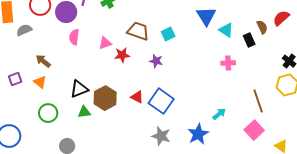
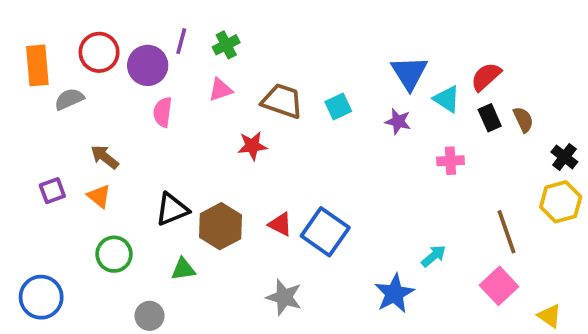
red semicircle: (281, 18) -> (486, 77), moved
brown semicircle: (262, 27) -> (523, 120), moved
pink triangle: (105, 43) -> (221, 90), moved
purple star: (156, 61) -> (398, 121), moved
green triangle: (84, 112) -> (183, 269), moved
gray star: (161, 136) -> (284, 297), moved

